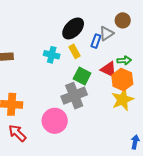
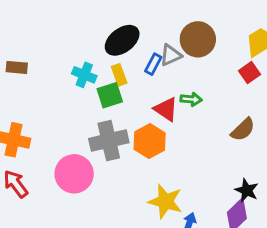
brown circle: (123, 20) -> (198, 39), size x1.5
green square: (82, 76) -> (110, 95), moved, turned 36
orange hexagon: (122, 80) -> (150, 141), moved
yellow star: (123, 100) -> (165, 201), moved, turned 30

